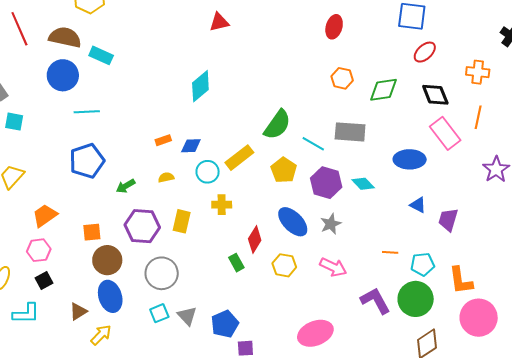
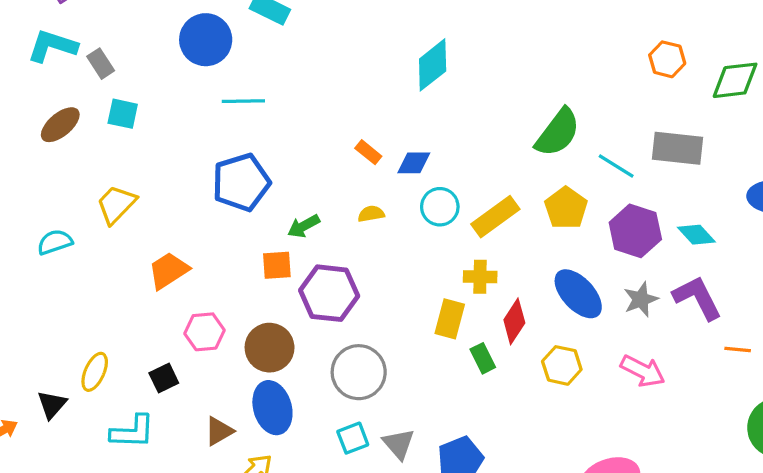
orange rectangle: (163, 140) -> (368, 152), turned 56
yellow rectangle: (239, 158) -> (495, 217), moved
yellow cross: (222, 205) -> (480, 277), moved
yellow rectangle: (182, 221) -> (450, 319), moved
orange square: (92, 232) -> (277, 265), moved
pink hexagon: (39, 250) -> (205, 332), moved
purple L-shape: (375, 301) -> (697, 298), moved

